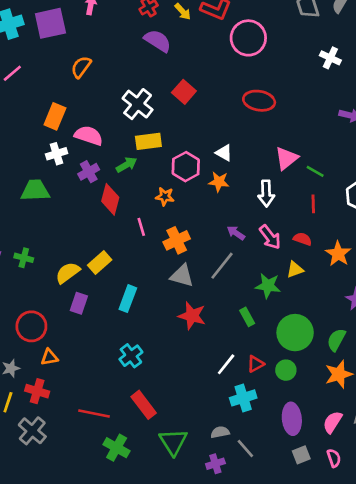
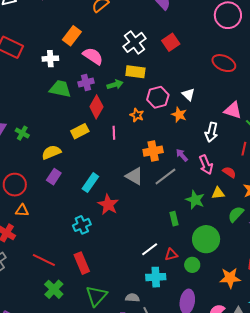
white cross: (57, 154) -> (50, 59), moved
pink triangle: (286, 158) -> (233, 110), turned 42
green trapezoid: (35, 190) -> (60, 89), moved
orange cross: (177, 240) -> (153, 151), moved
yellow rectangle: (100, 263) -> (80, 131), moved
red star: (192, 316) -> (108, 205), moved
green semicircle: (336, 340) -> (236, 214), moved

